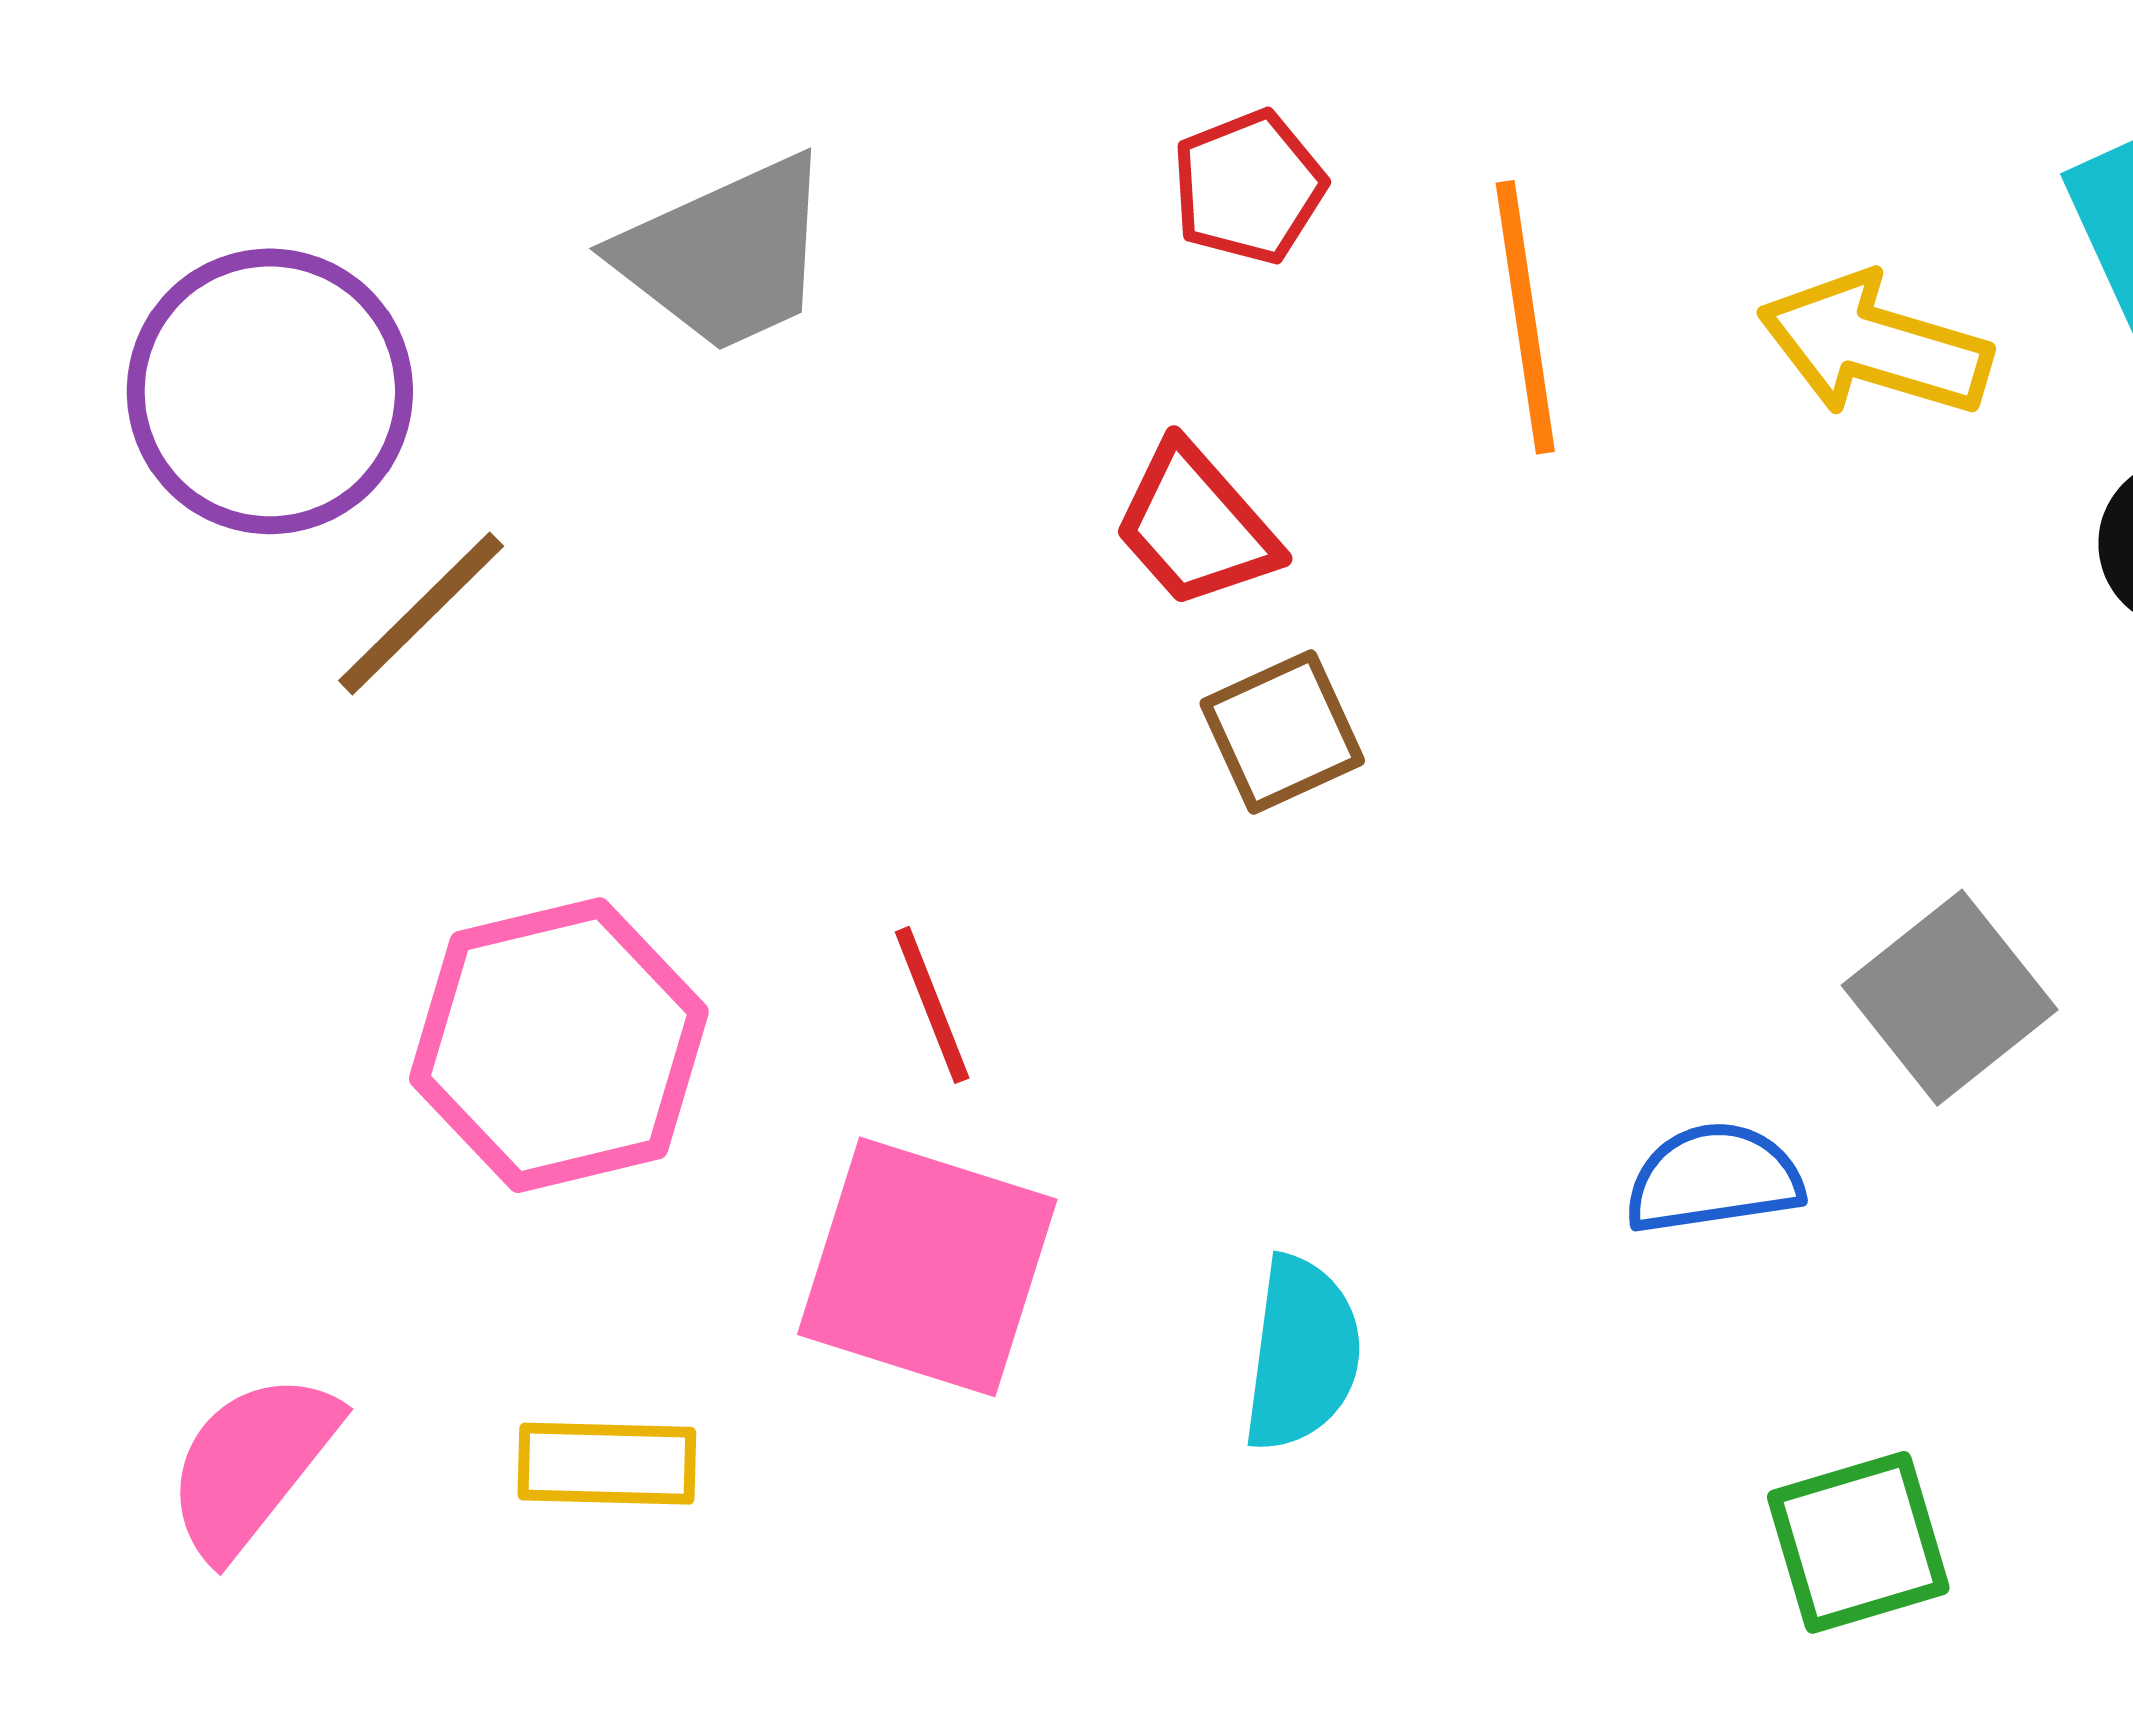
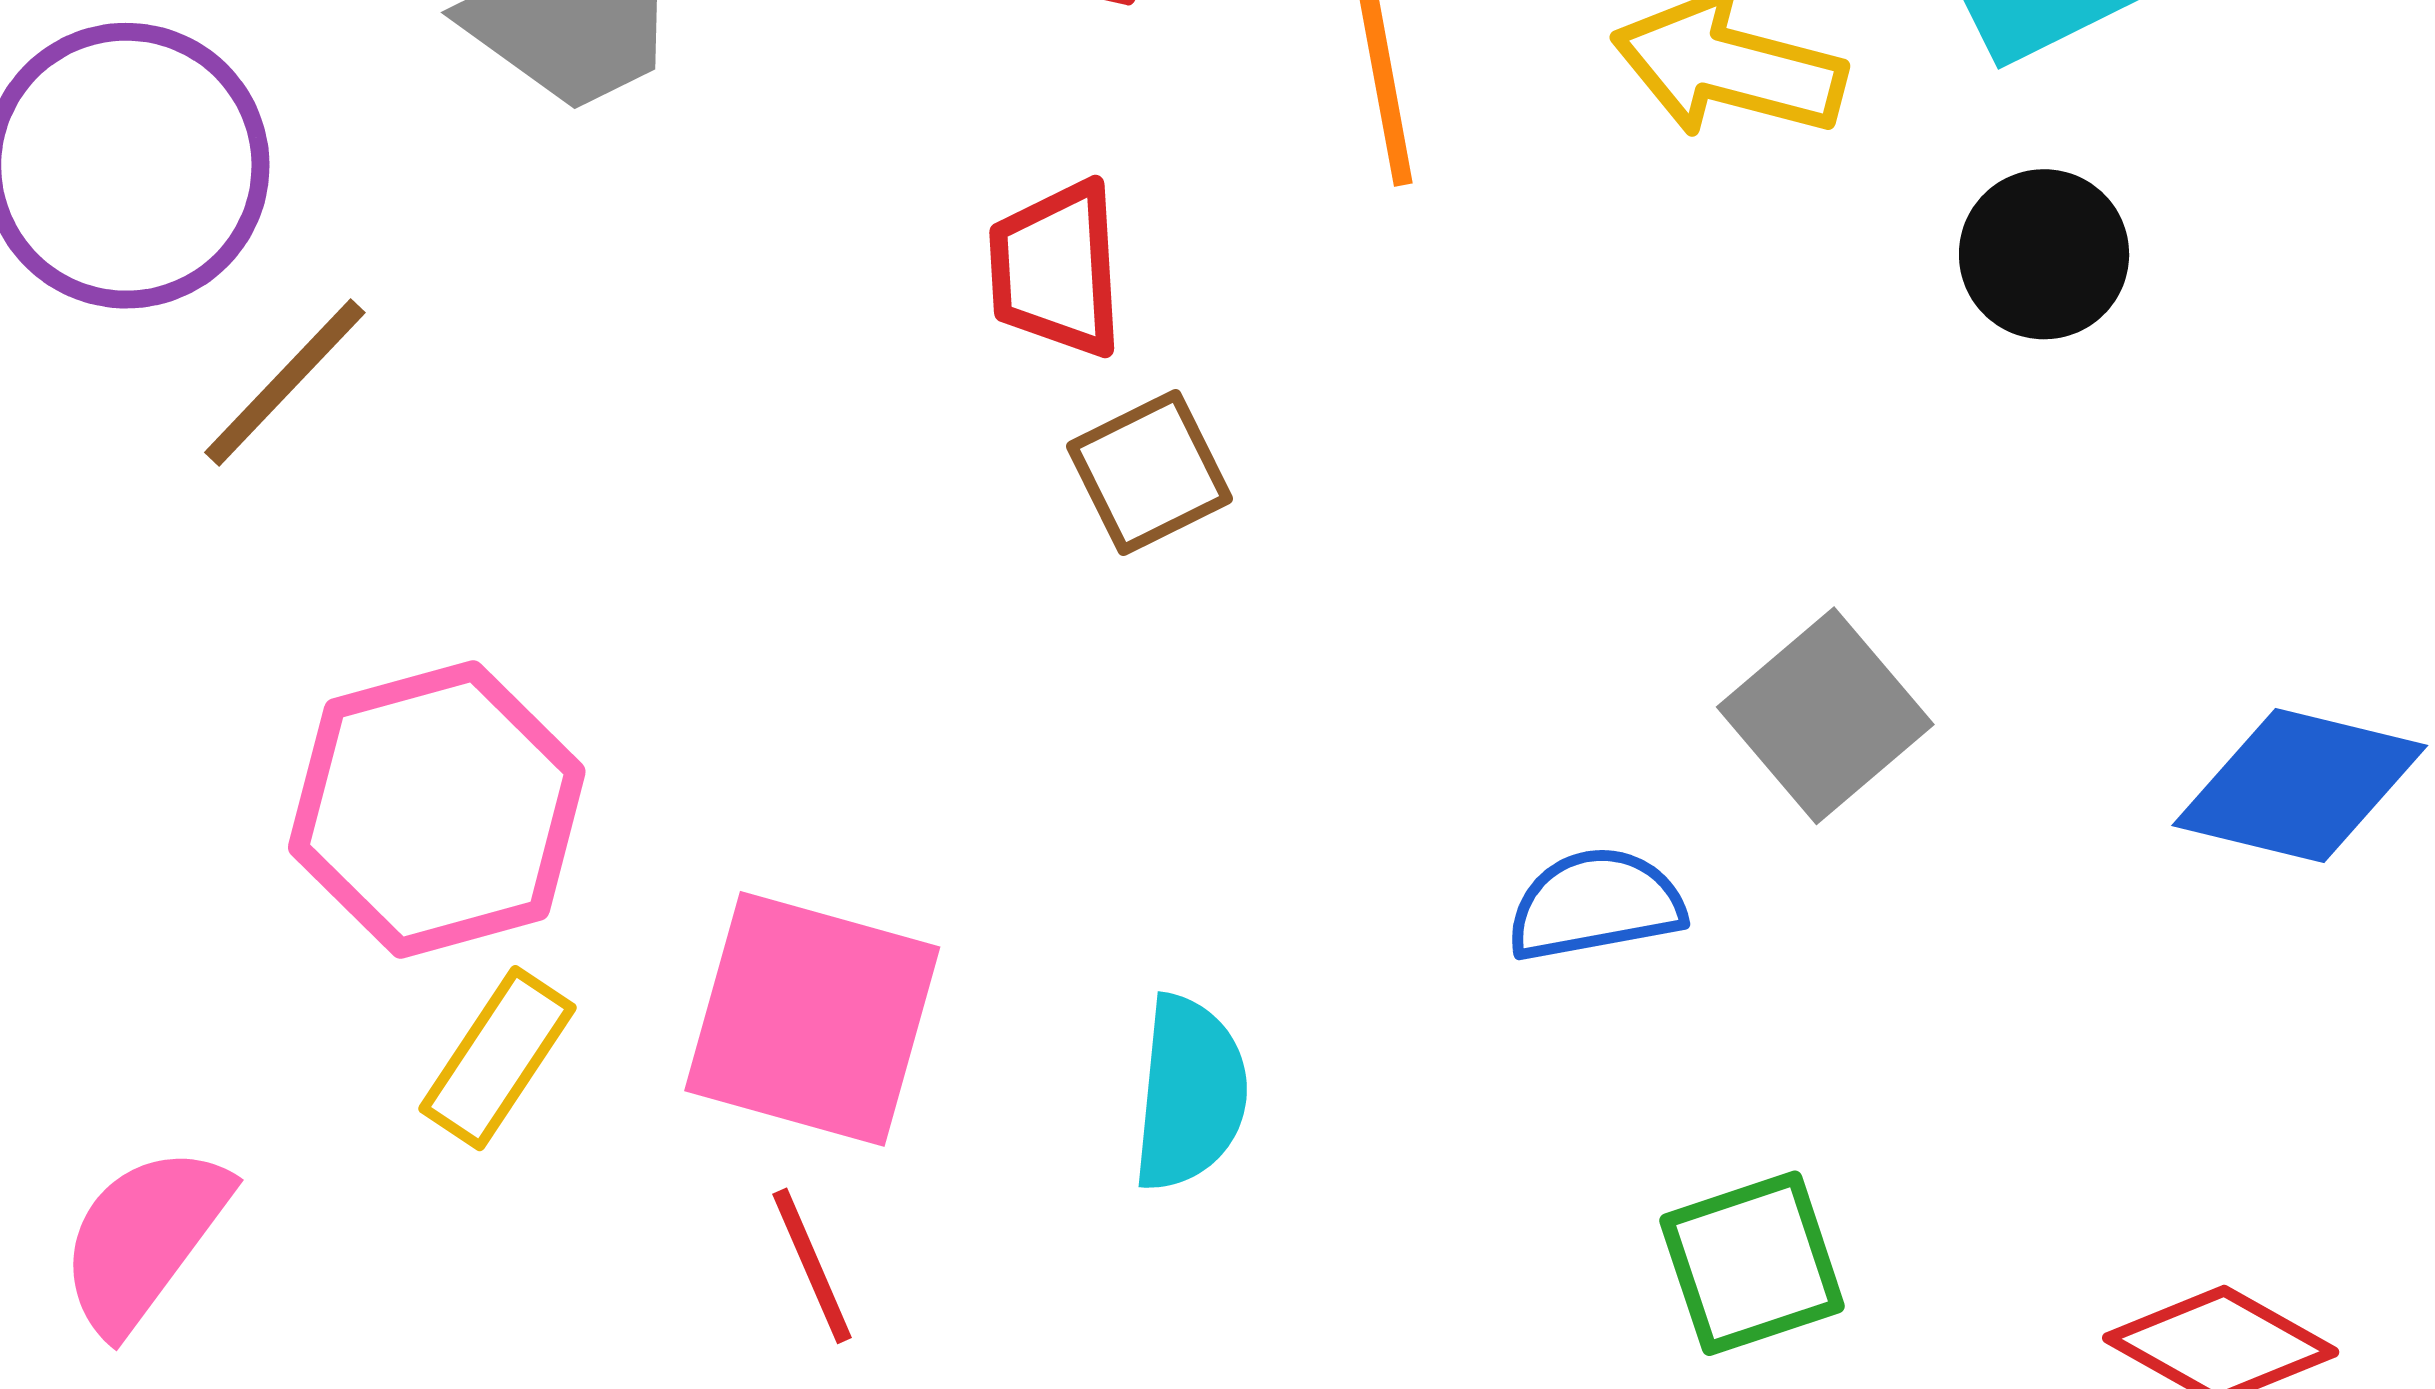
red trapezoid: (1196, 526) -> (1056, 269), turned 40
red line: (932, 1005) -> (812, 1266), moved
yellow rectangle: (607, 1464) -> (498, 1058), moved, turned -56

